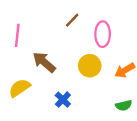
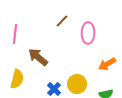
yellow circle: (90, 66) -> (77, 84), moved
yellow semicircle: (20, 88) -> (17, 79), turned 138

